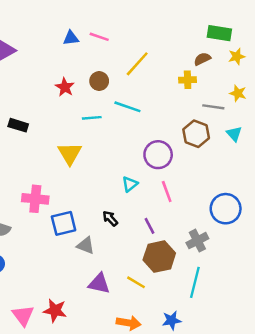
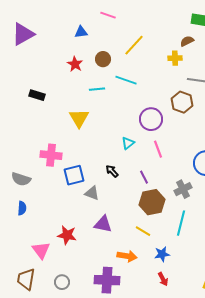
pink line: (99, 37) -> (108, 15), moved
blue triangle: (71, 38) -> (81, 32), moved
yellow line: (136, 282) -> (143, 231), moved
red star: (55, 311) -> (67, 235), moved

